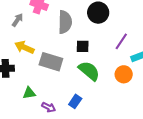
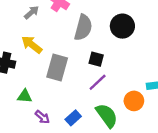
purple line: (121, 41) -> (98, 82), moved
gray rectangle: (51, 62) -> (57, 68), turned 75
green semicircle: (89, 71) -> (107, 116), moved

